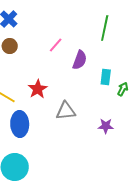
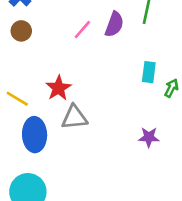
purple semicircle: (80, 60) -> (114, 24), moved
gray triangle: (66, 111) -> (74, 117), moved

